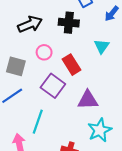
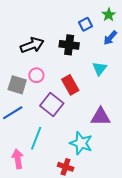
pink circle: (44, 52) -> (36, 75), moved
purple triangle: (88, 100) -> (101, 117), moved
cyan star: (100, 130) -> (81, 143), moved, turned -30

